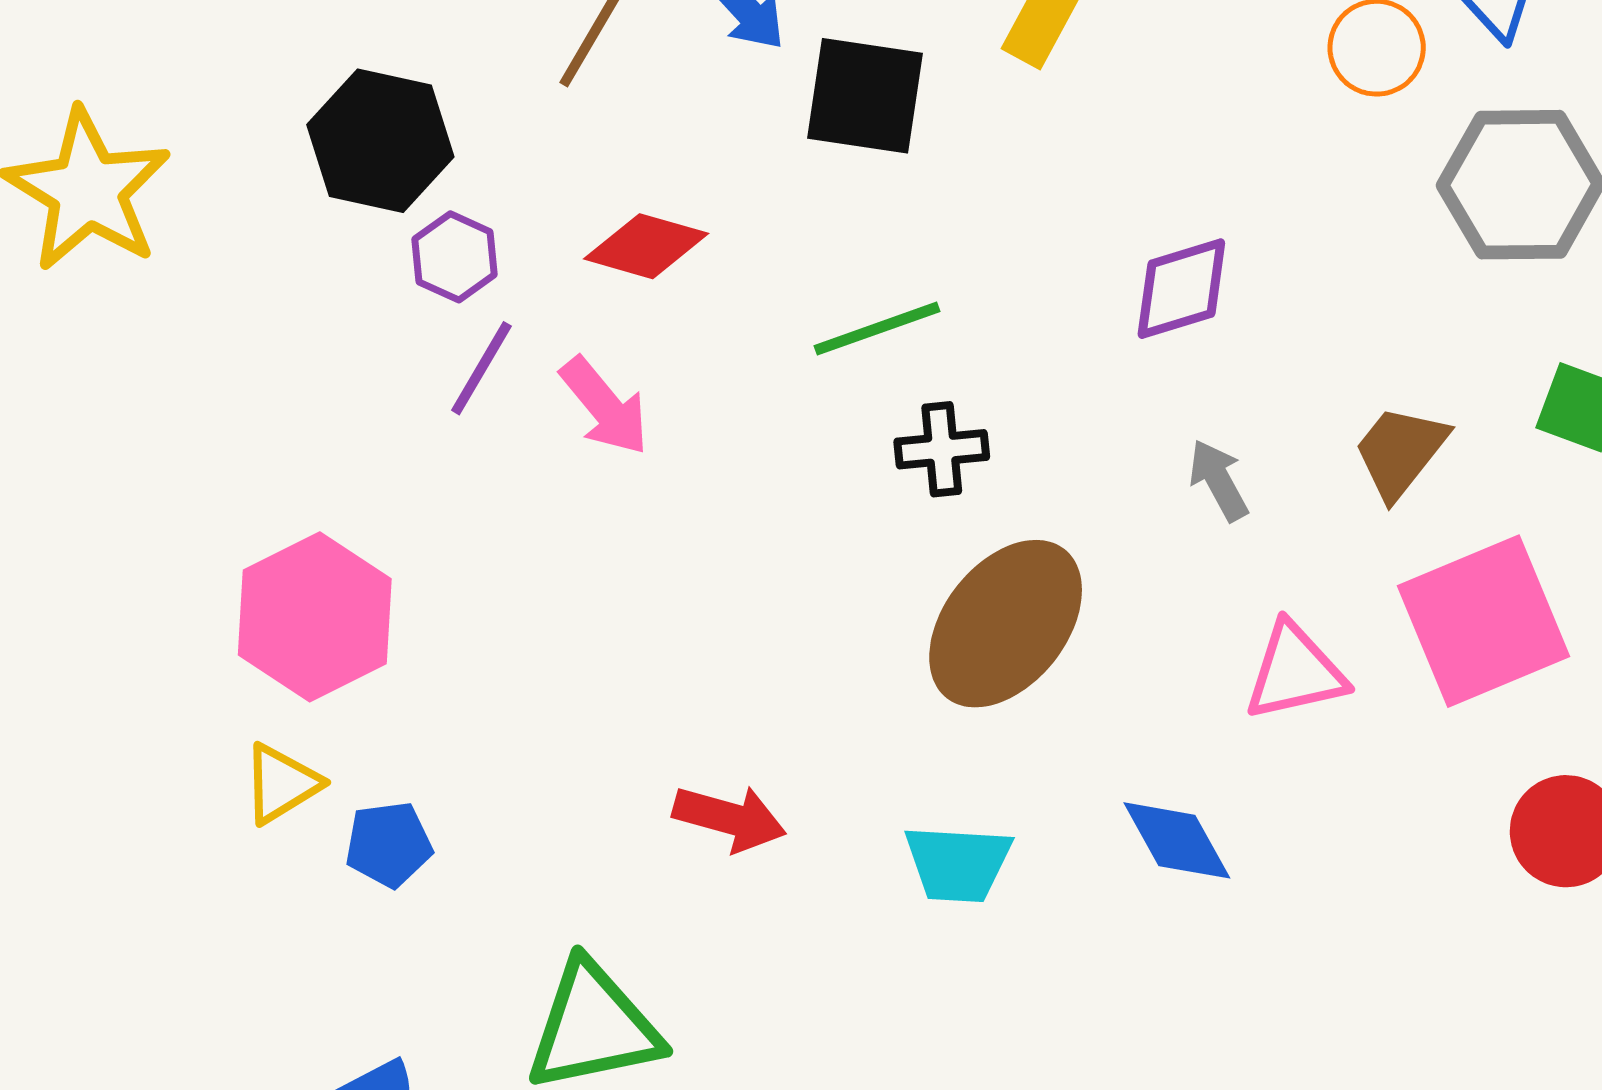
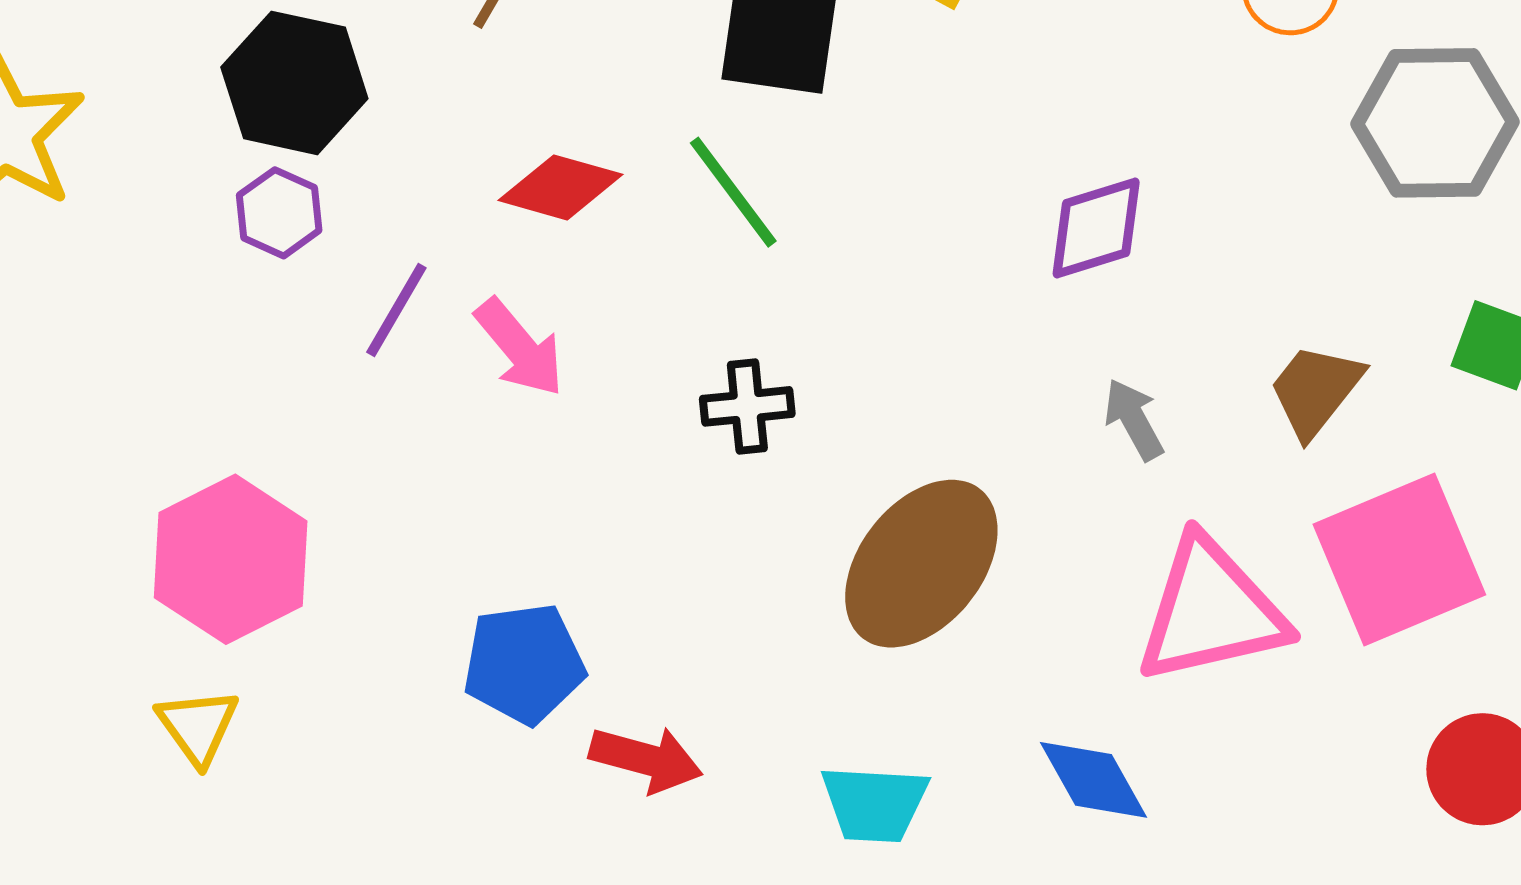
purple hexagon: (455, 257) -> (279, 213), moved
green line: (877, 329) -> (733, 192), moved, turned 73
black cross: (942, 449) -> (747, 406), moved
pink triangle: (1295, 672) -> (1211, 611), size x1.5
yellow triangle: (281, 784) -> (198, 726), turned -34
blue pentagon: (389, 844) -> (524, 664), moved, size x1.4

